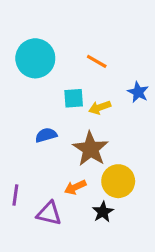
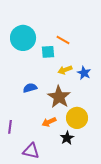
blue star: (138, 92) -> (84, 73), moved
cyan square: (74, 98) -> (48, 52), moved
purple triangle: (49, 213) -> (31, 151), moved

